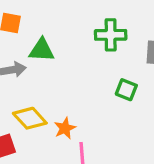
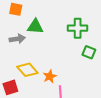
green cross: (111, 35) -> (78, 28), moved

